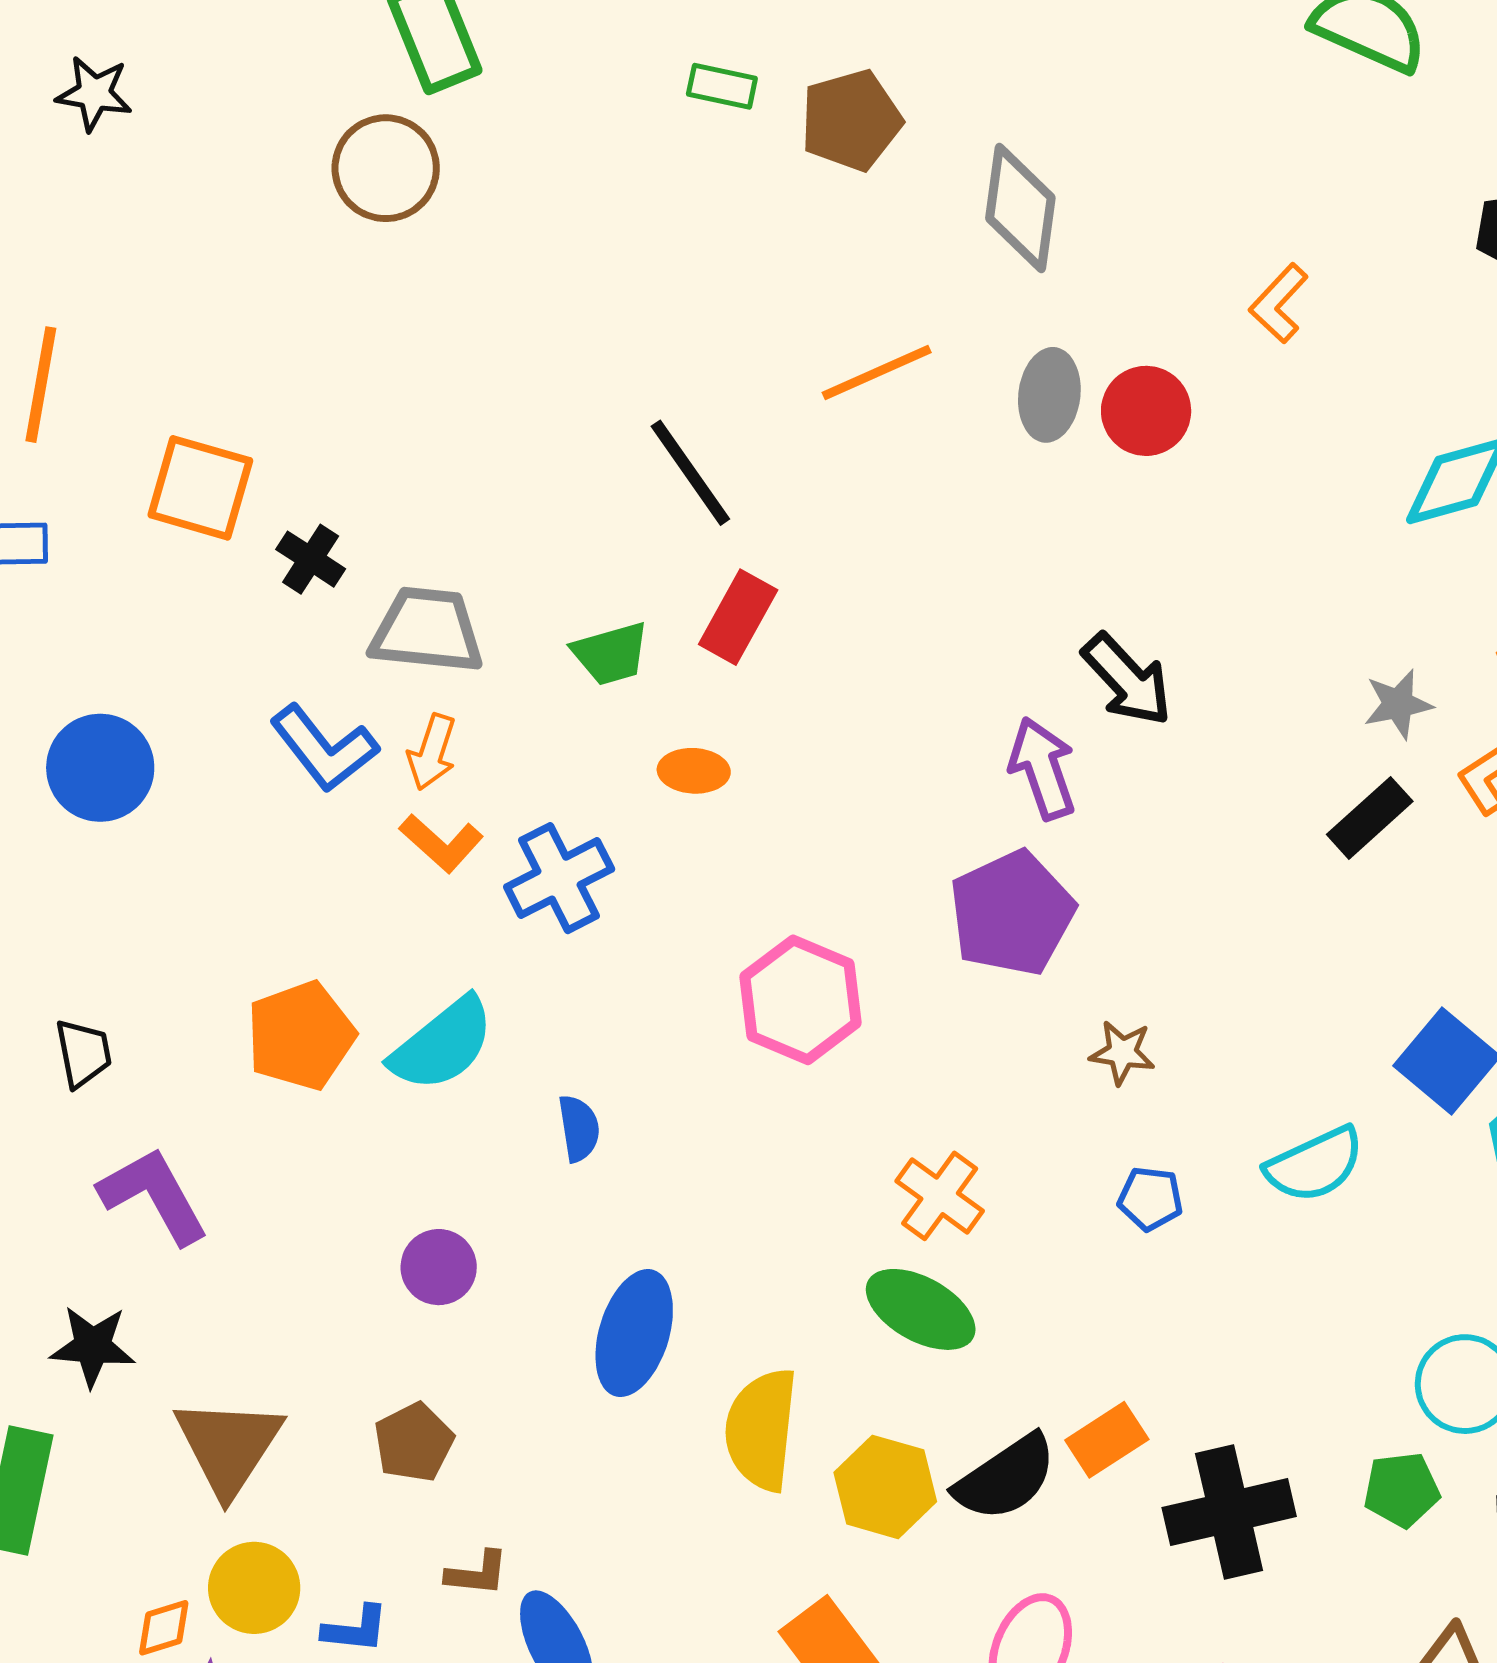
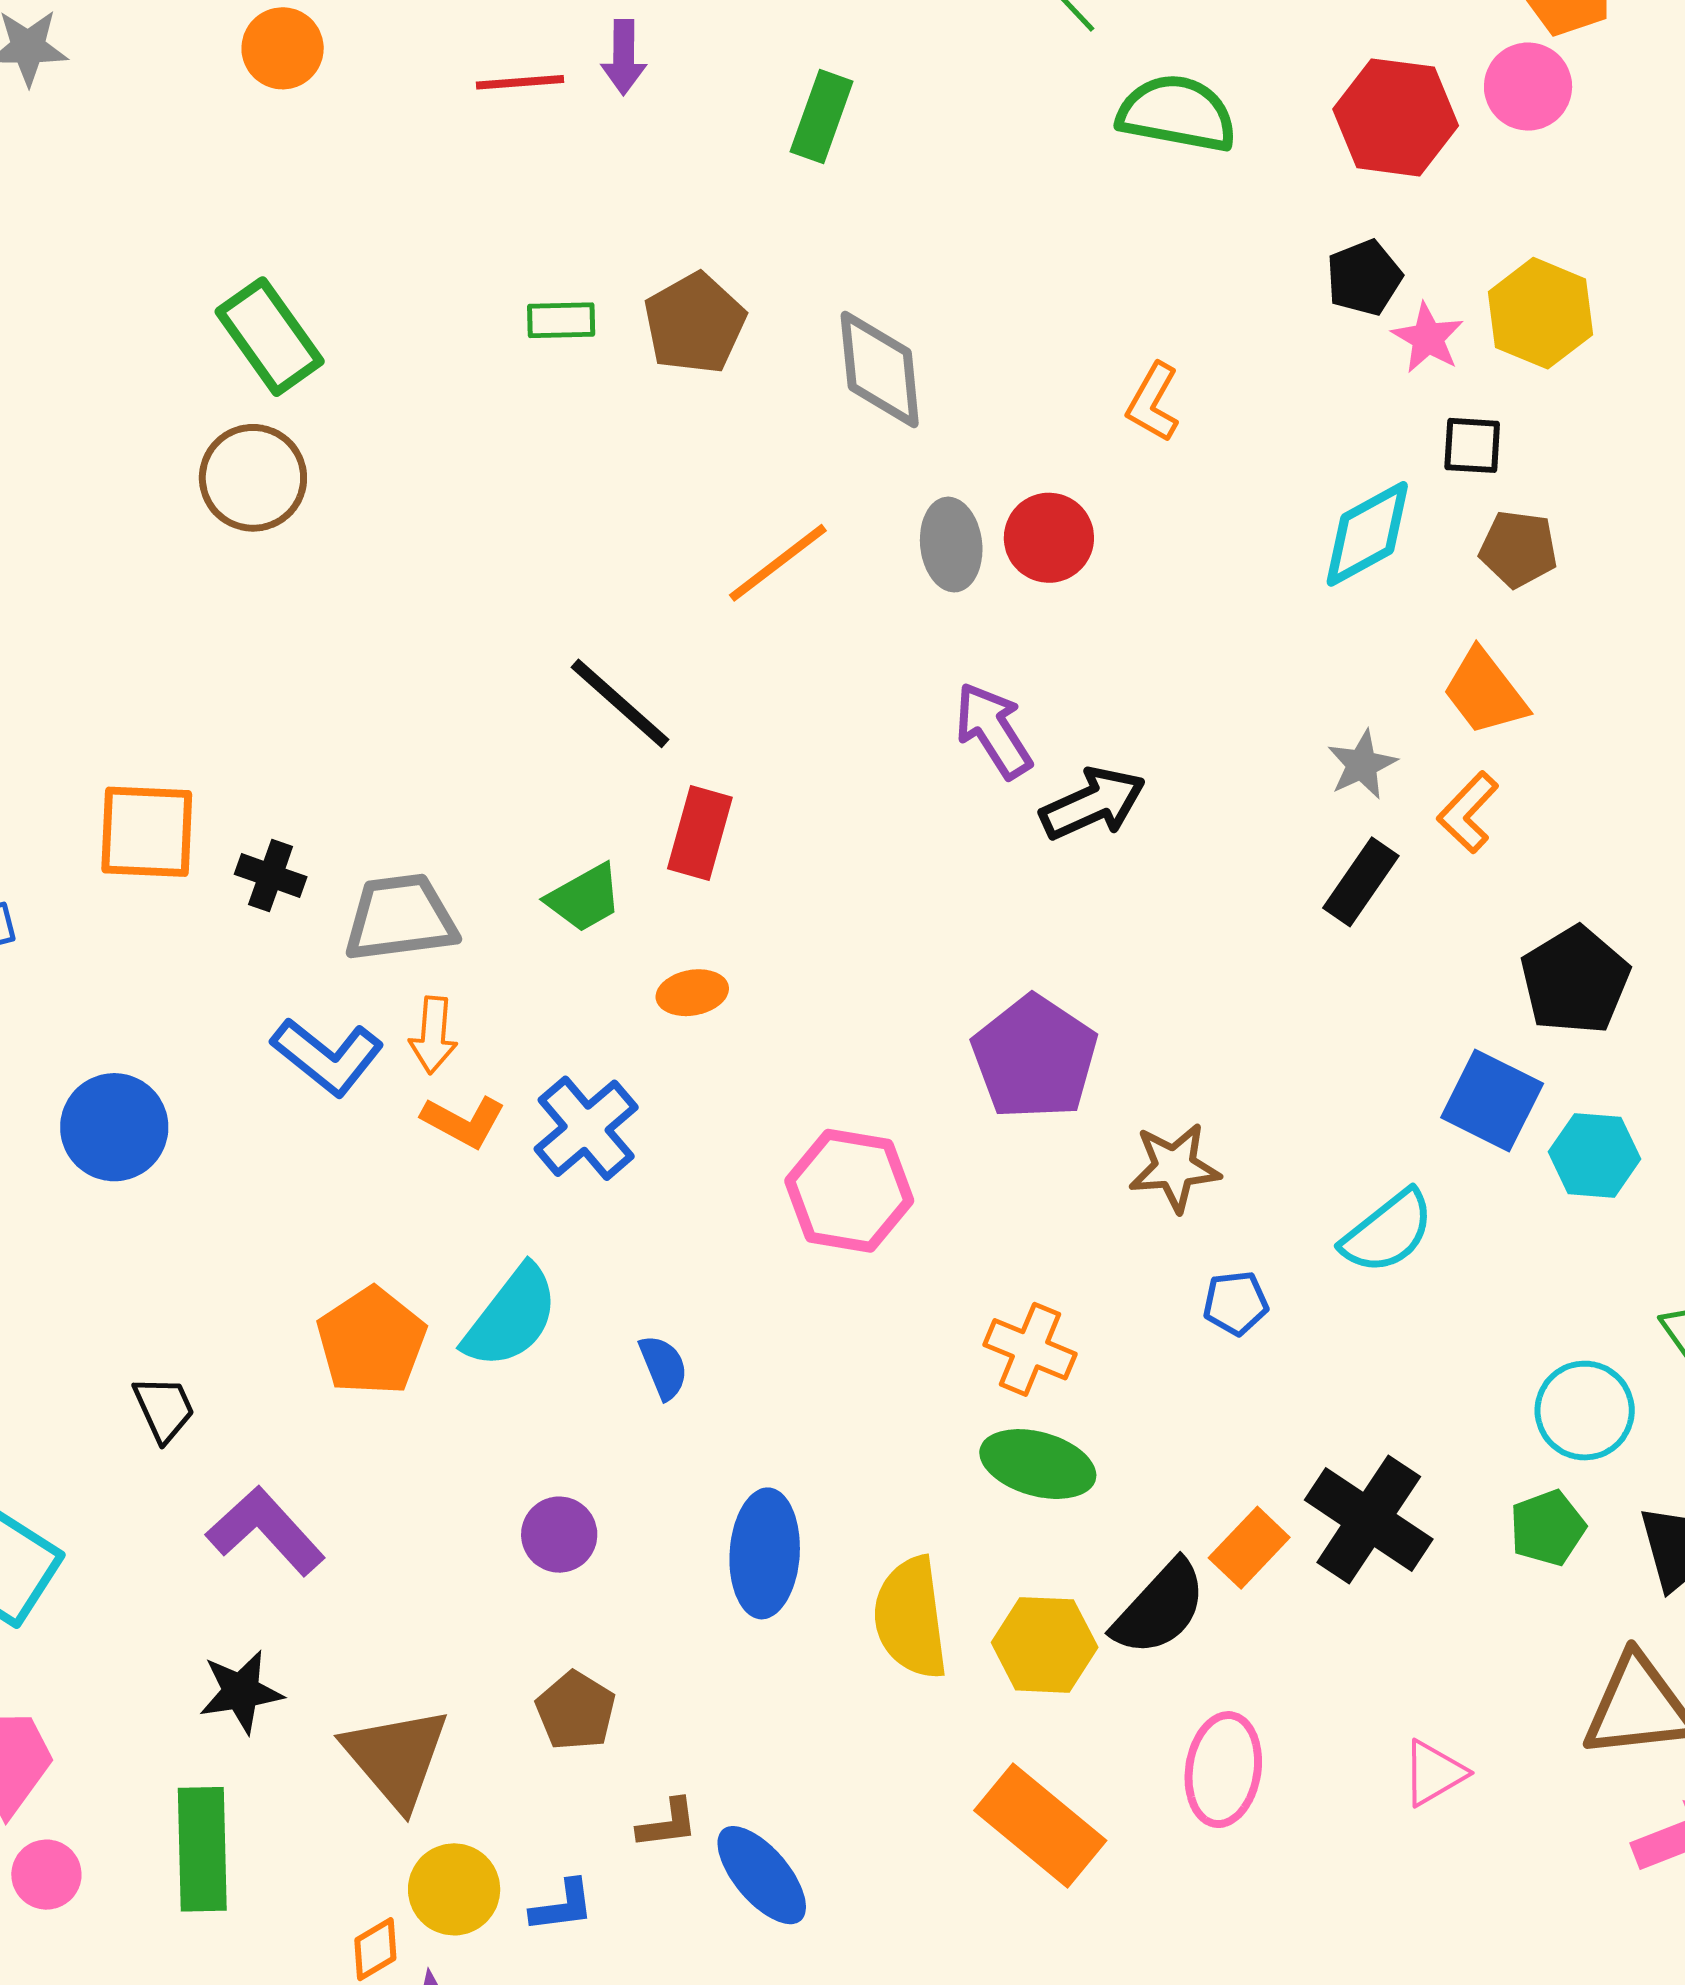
black arrow: (1127, 680) -> (1093, 804), turned -58
purple arrow: (1042, 768) -> (993, 730), moved
brown star: (1122, 1053) -> (1174, 1167), size x1.4
black cross: (1229, 1512) -> (1369, 1519), moved, turned -30

